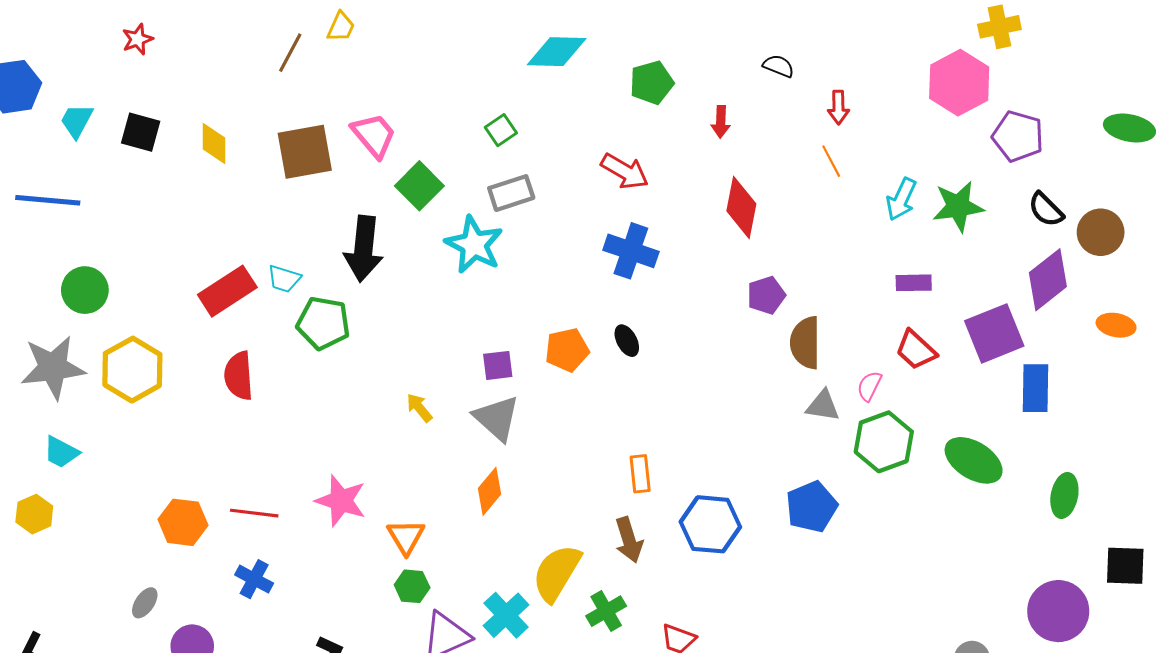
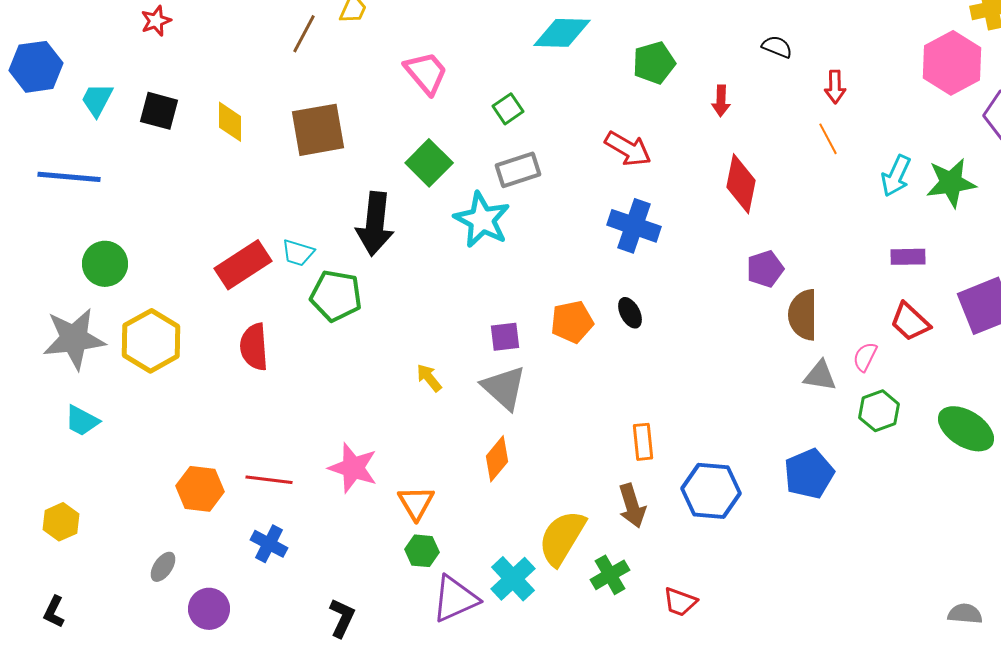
pink trapezoid: (374, 135) -> (426, 73), moved
green hexagon: (884, 442) -> (879, 411), size x0.7
yellow hexagon: (34, 514) -> (61, 522), moved

